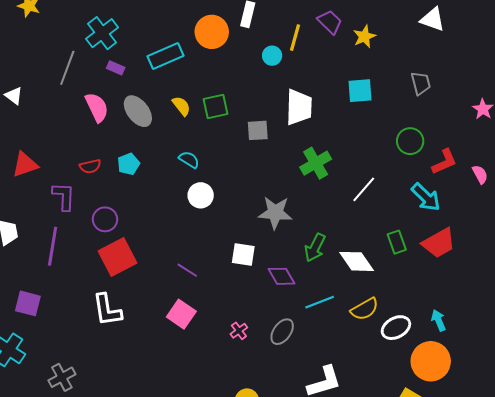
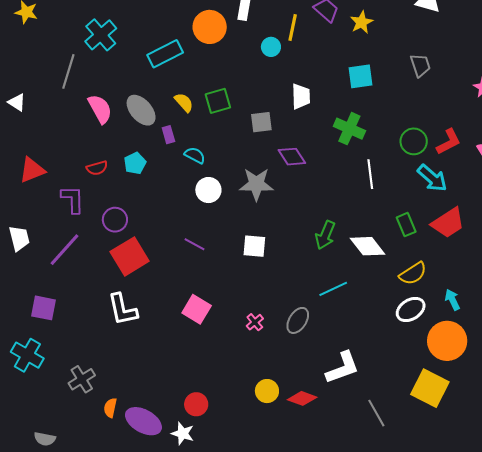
purple rectangle: (116, 68) -> (168, 135), moved, turned 54
white trapezoid: (299, 107) -> (301, 96), size x0.7
green circle: (410, 141) -> (414, 141), moved
green cross: (316, 163) -> (349, 129), moved, turned -32
white line: (364, 189) -> (370, 174), turned -44
gray star: (275, 213) -> (256, 184), moved
purple line: (53, 246) -> (64, 250), turned 36
purple line: (187, 270) -> (194, 244), moved
purple diamond: (282, 276) -> (292, 157), moved
yellow semicircle: (365, 309) -> (413, 273), moved

